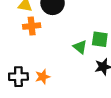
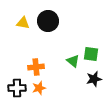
orange cross: (32, 26) -> (36, 67), moved

